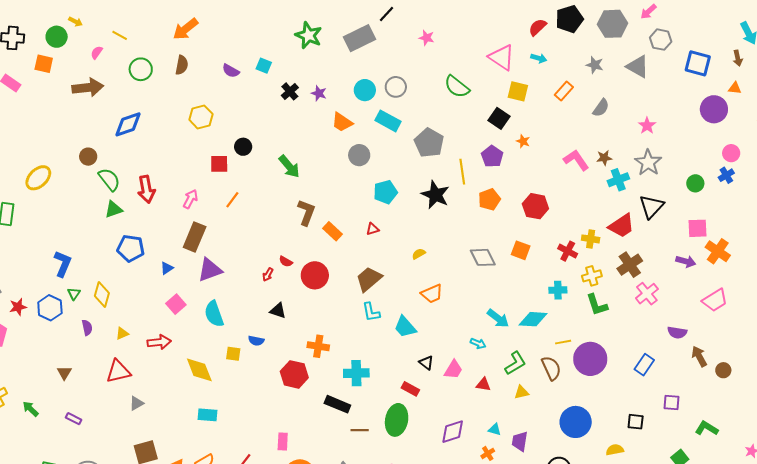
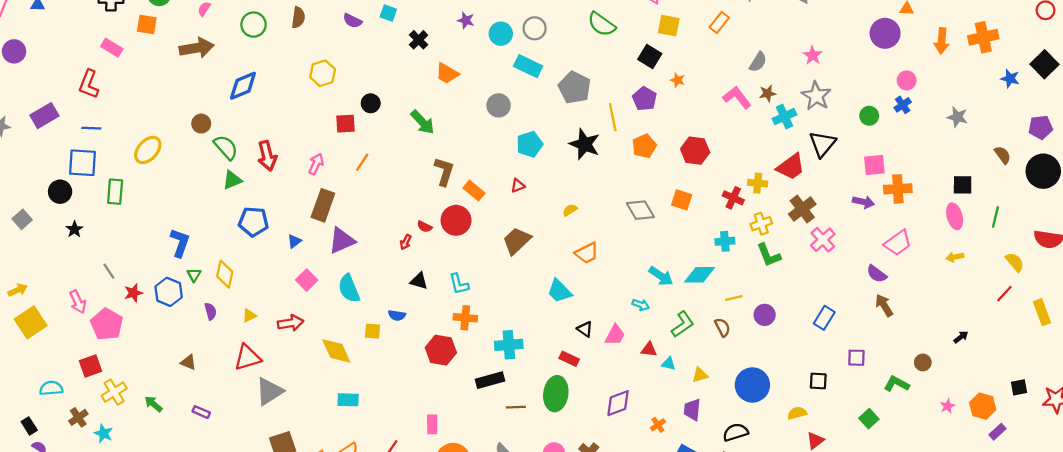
purple star: (319, 93) -> (466, 20), moved
gray semicircle: (601, 108) -> (758, 62), moved
orange trapezoid: (342, 122) -> (447, 73), moved
orange cross: (718, 251) -> (898, 189), turned -35
red circle: (315, 275) -> (456, 220), moved
cyan L-shape: (371, 312) -> (459, 284), moved
purple semicircle: (677, 332) -> (877, 274), moved, turned 30
purple circle: (590, 359) -> (765, 315), size x0.6
brown semicircle: (551, 368) -> (722, 327), size x0.7
brown circle: (723, 370) -> (923, 362), moved
brown triangle: (64, 373) -> (188, 362), turned -35
yellow triangle: (521, 392) -> (700, 375), moved
gray triangle: (136, 403) -> (269, 391), size x1.8
black rectangle: (337, 404) -> (490, 380), turned -35
cyan triangle: (495, 429) -> (669, 364), moved

